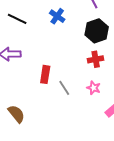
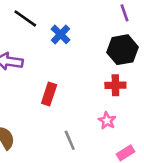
blue cross: (57, 16) -> (60, 34), moved
gray line: (64, 88) -> (70, 140), moved

